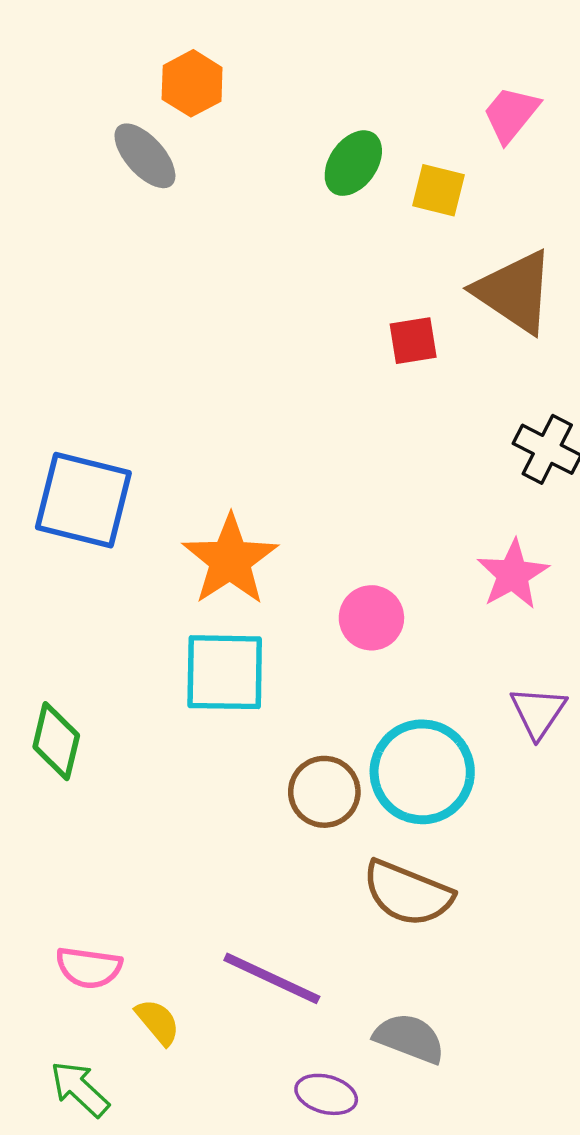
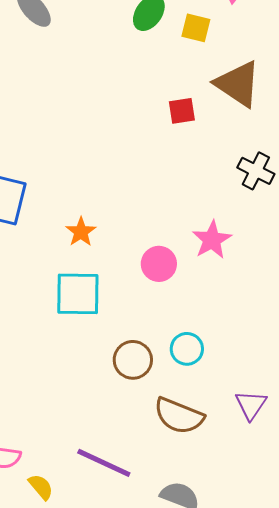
orange star: (230, 560) -> (81, 232), size x0.6
pink star: (513, 574) -> (212, 240), moved
purple triangle: (538, 712) -> (251, 405), moved
cyan circle: (422, 772) -> (187, 349), size x0.6

